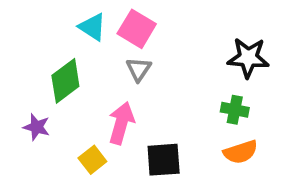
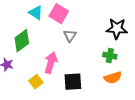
gray triangle: (139, 69) -> (70, 36), moved

